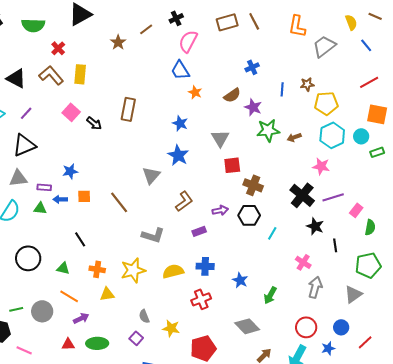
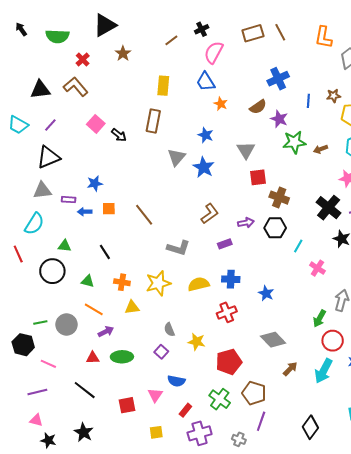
brown star: (118, 42) -> (123, 53), moved
blue cross: (252, 67) -> (278, 79), size x1.5
yellow rectangle: (80, 74) -> (163, 86), moved
black triangle: (16, 78) -> (40, 90), turned -35
gray triangle: (151, 175) -> (176, 157), moved
green triangle: (40, 208) -> (65, 246), moved
pink cross: (303, 262) -> (317, 268), moved
green arrow: (270, 295) -> (319, 318), moved

